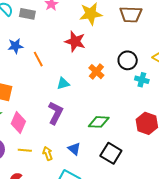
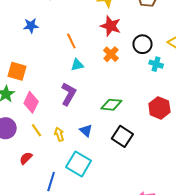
red star: (75, 41) -> (111, 26), moved
orange line: (38, 59) -> (71, 41), moved
yellow line: (25, 150) -> (37, 130), turned 48

